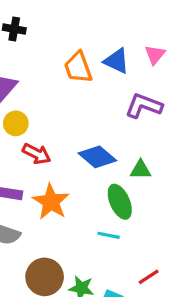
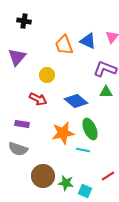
yellow circle: (16, 123) -> (47, 75), moved
green triangle: (141, 170) -> (106, 92), moved
orange star: (51, 202) -> (63, 133), moved, turned 30

